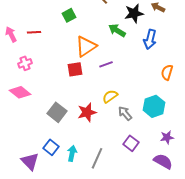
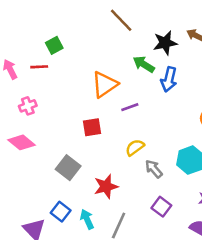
green square: (69, 15) -> (54, 45), moved
blue arrow: (150, 39) -> (169, 79), moved
red square: (75, 69) -> (92, 127), moved
red star: (87, 112) -> (106, 186), moved
cyan arrow: (72, 153) -> (87, 219), turned -35

